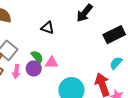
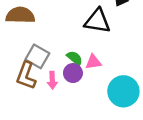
black triangle: (48, 28) -> (97, 21), moved, size x1.6

